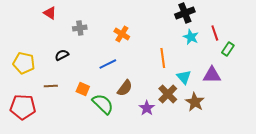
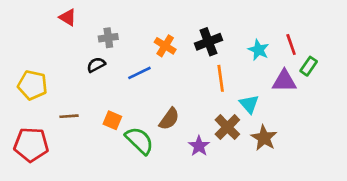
black cross: (185, 13) -> (208, 42), moved
black semicircle: (62, 55) -> (96, 65), moved
blue line: (108, 64) -> (139, 73), moved
purple triangle: (212, 75) -> (284, 81), moved

